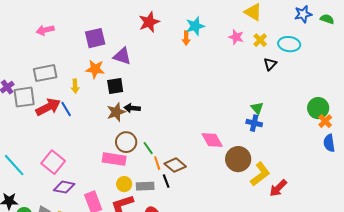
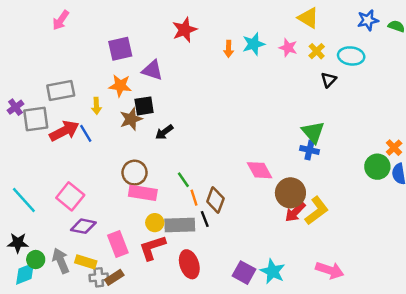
cyan star: (195, 26) -> (254, 44), moved
pink arrow: (45, 30) -> (61, 20), moved, turned -42
black arrow: (132, 108) -> (164, 132), turned -42
green triangle: (257, 108) -> (313, 132), size x1.5
green circle: (318, 108) -> (377, 167), moved
brown star: (116, 112) -> (131, 119), moved
brown circle: (126, 142) -> (135, 173), moved
brown diamond: (175, 165) -> (215, 200), turned 70
gray rectangle: (145, 186) -> (180, 225), size x1.4
red arrow: (278, 188) -> (295, 212), moved

